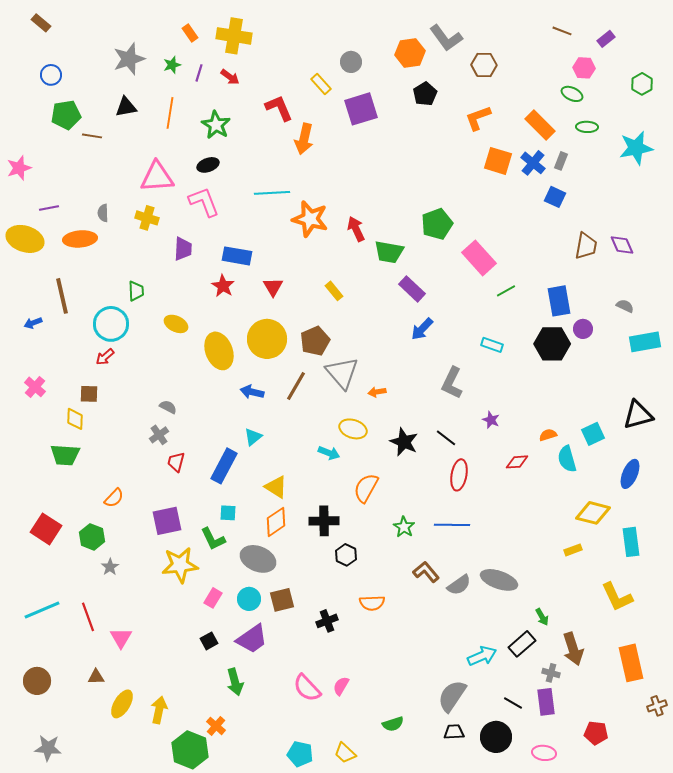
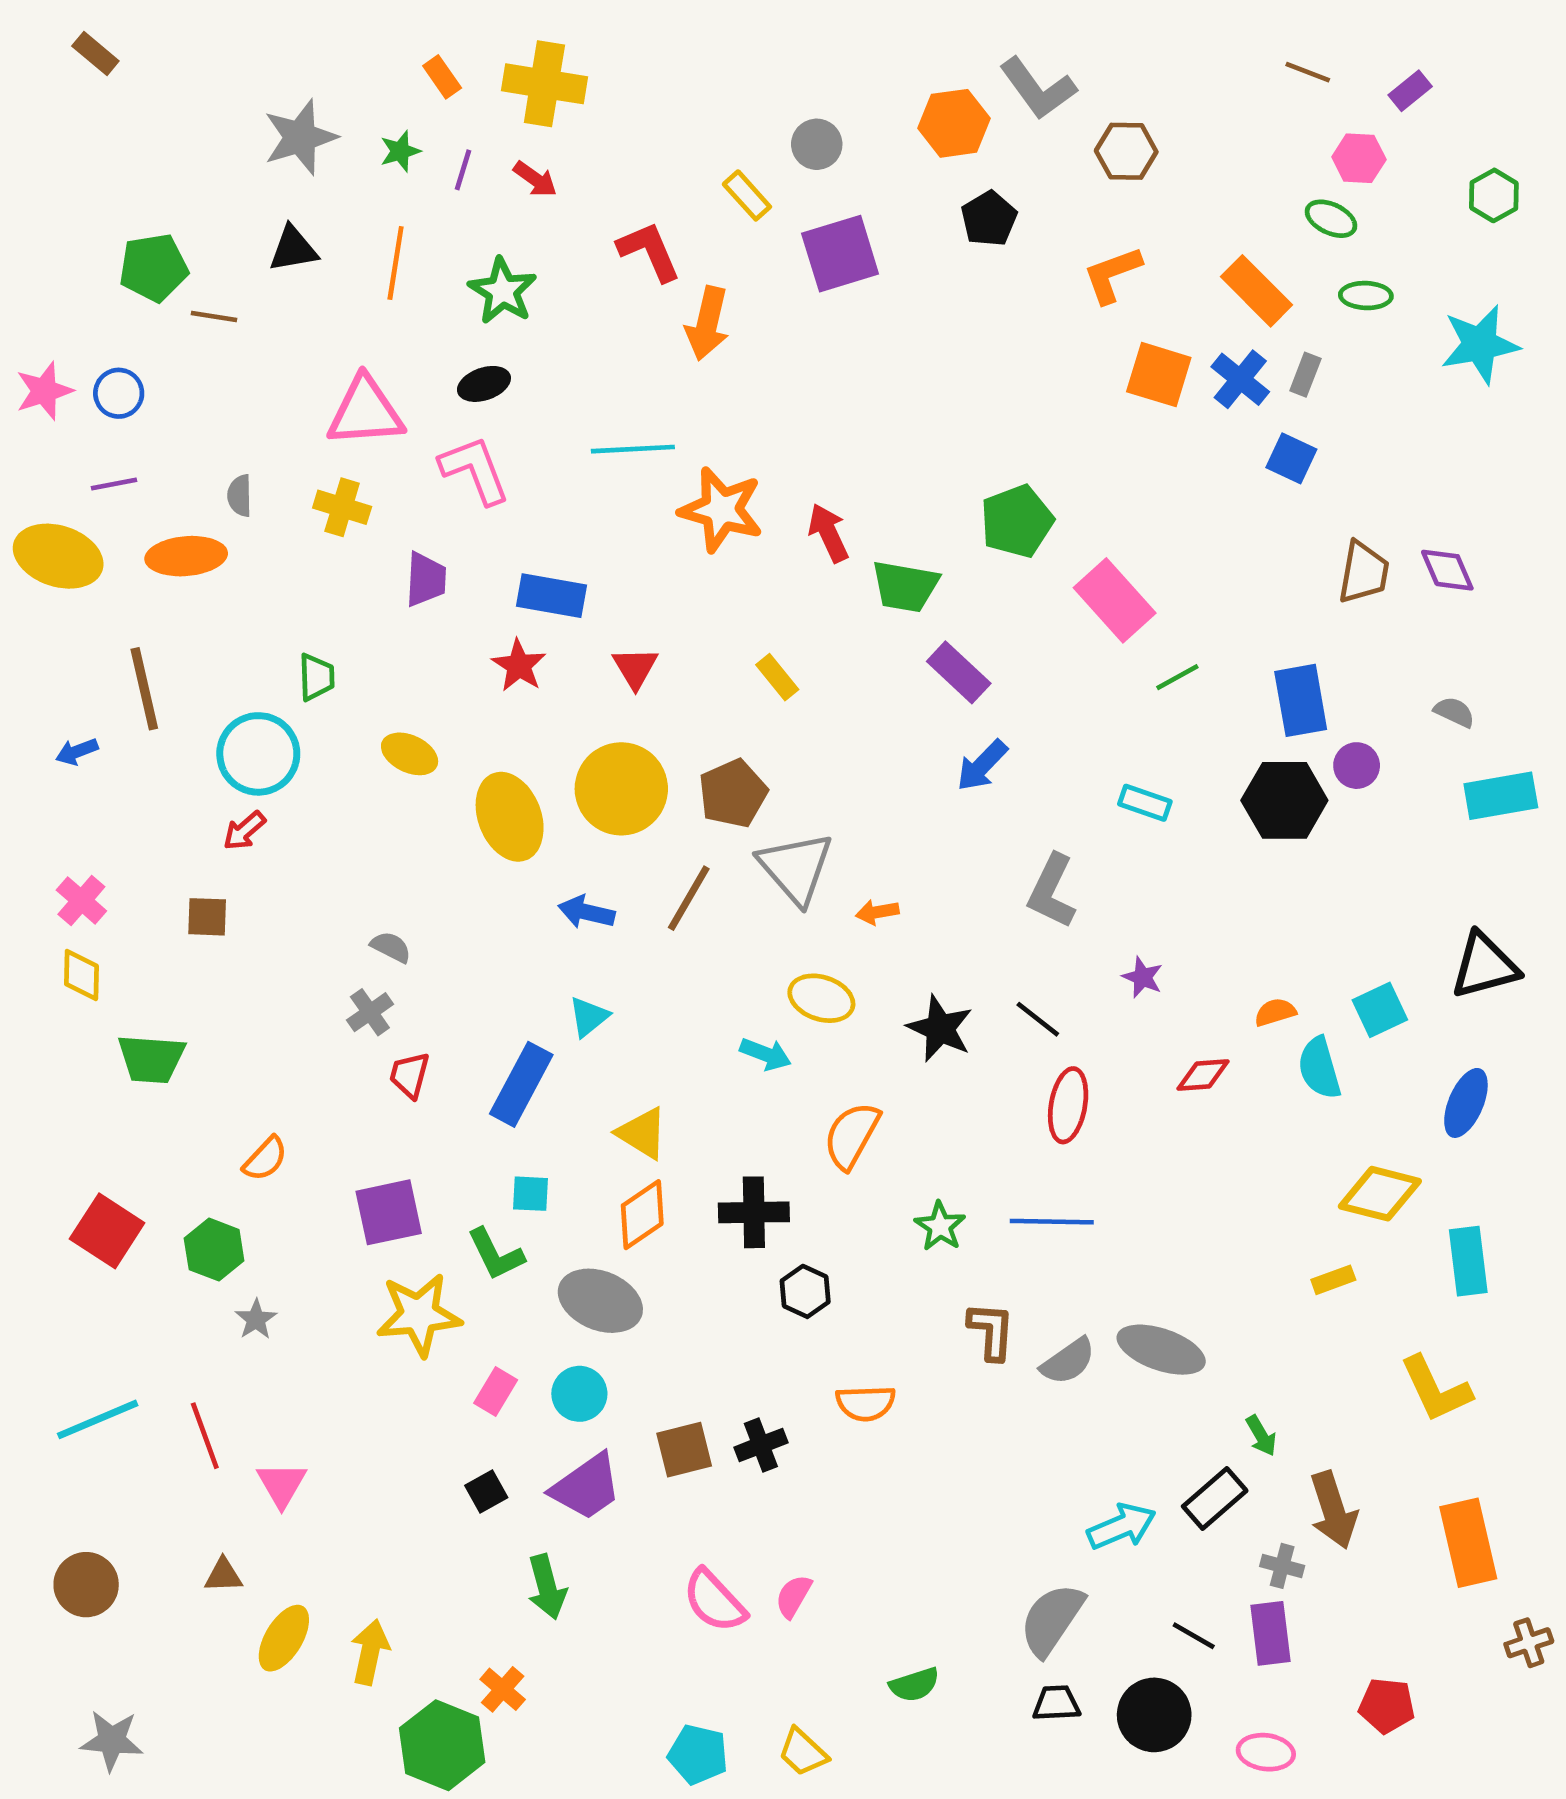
blue circle: (51, 75) -> (119, 393), moved
yellow diamond: (75, 419) -> (81, 975), moved
brown L-shape: (426, 572) -> (991, 1331), turned 44
brown square: (282, 600) -> (684, 1450), moved

